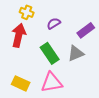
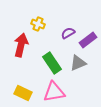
yellow cross: (27, 12) -> (38, 24), moved
purple semicircle: (54, 23) -> (68, 33), moved

